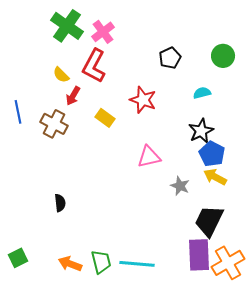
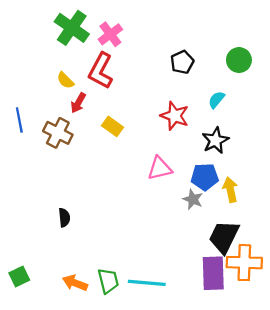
cyan semicircle: (202, 93) -> (216, 100), turned -36
red star: (143, 100) -> (175, 116), moved
blue pentagon: (212, 154) -> (205, 177), moved, turned -30
yellow arrow: (215, 177) -> (230, 190), turned 50
orange cross: (228, 263) -> (244, 263), moved, turned 32

